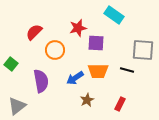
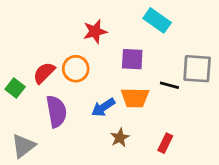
red star: (78, 28) -> (95, 32), moved
red semicircle: (34, 32) -> (44, 73), moved
black line: (127, 70) -> (169, 85), moved

